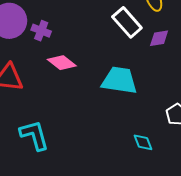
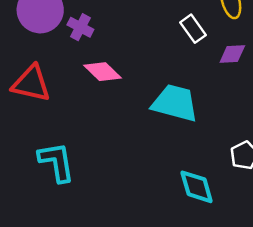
white rectangle: (127, 22) -> (193, 29), size x0.7
cyan diamond: (143, 142) -> (197, 187), size x1.4

